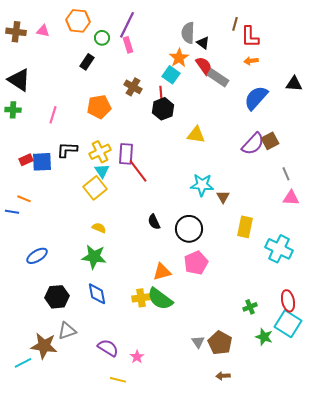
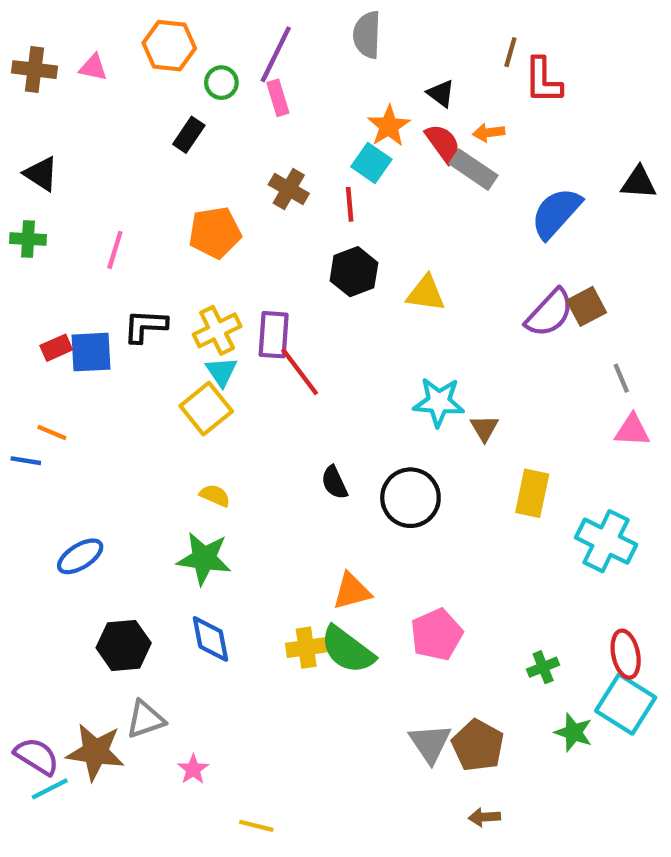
gray semicircle: (188, 33) -> (367, 35), moved
orange arrow: (251, 61) -> (489, 133), moved
black triangle: (19, 80) -> (41, 174), size x0.7
black hexagon: (163, 109) -> (354, 272), moved
pink pentagon: (196, 263) -> (437, 635), moved
gray triangle: (198, 342) -> (430, 743), size x1.5
purple semicircle: (108, 348) -> (37, 756), moved
pink star: (137, 357) -> (193, 769), moved

